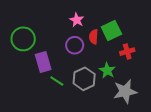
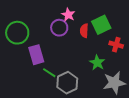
purple circle: (75, 45) -> (59, 28), moved
red cross: (127, 52) -> (116, 45), turned 32
gray hexagon: (84, 79) -> (67, 83), moved

